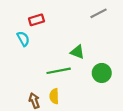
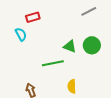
green circle: (102, 73) -> (92, 45), moved
yellow semicircle: (54, 96) -> (72, 86), moved

